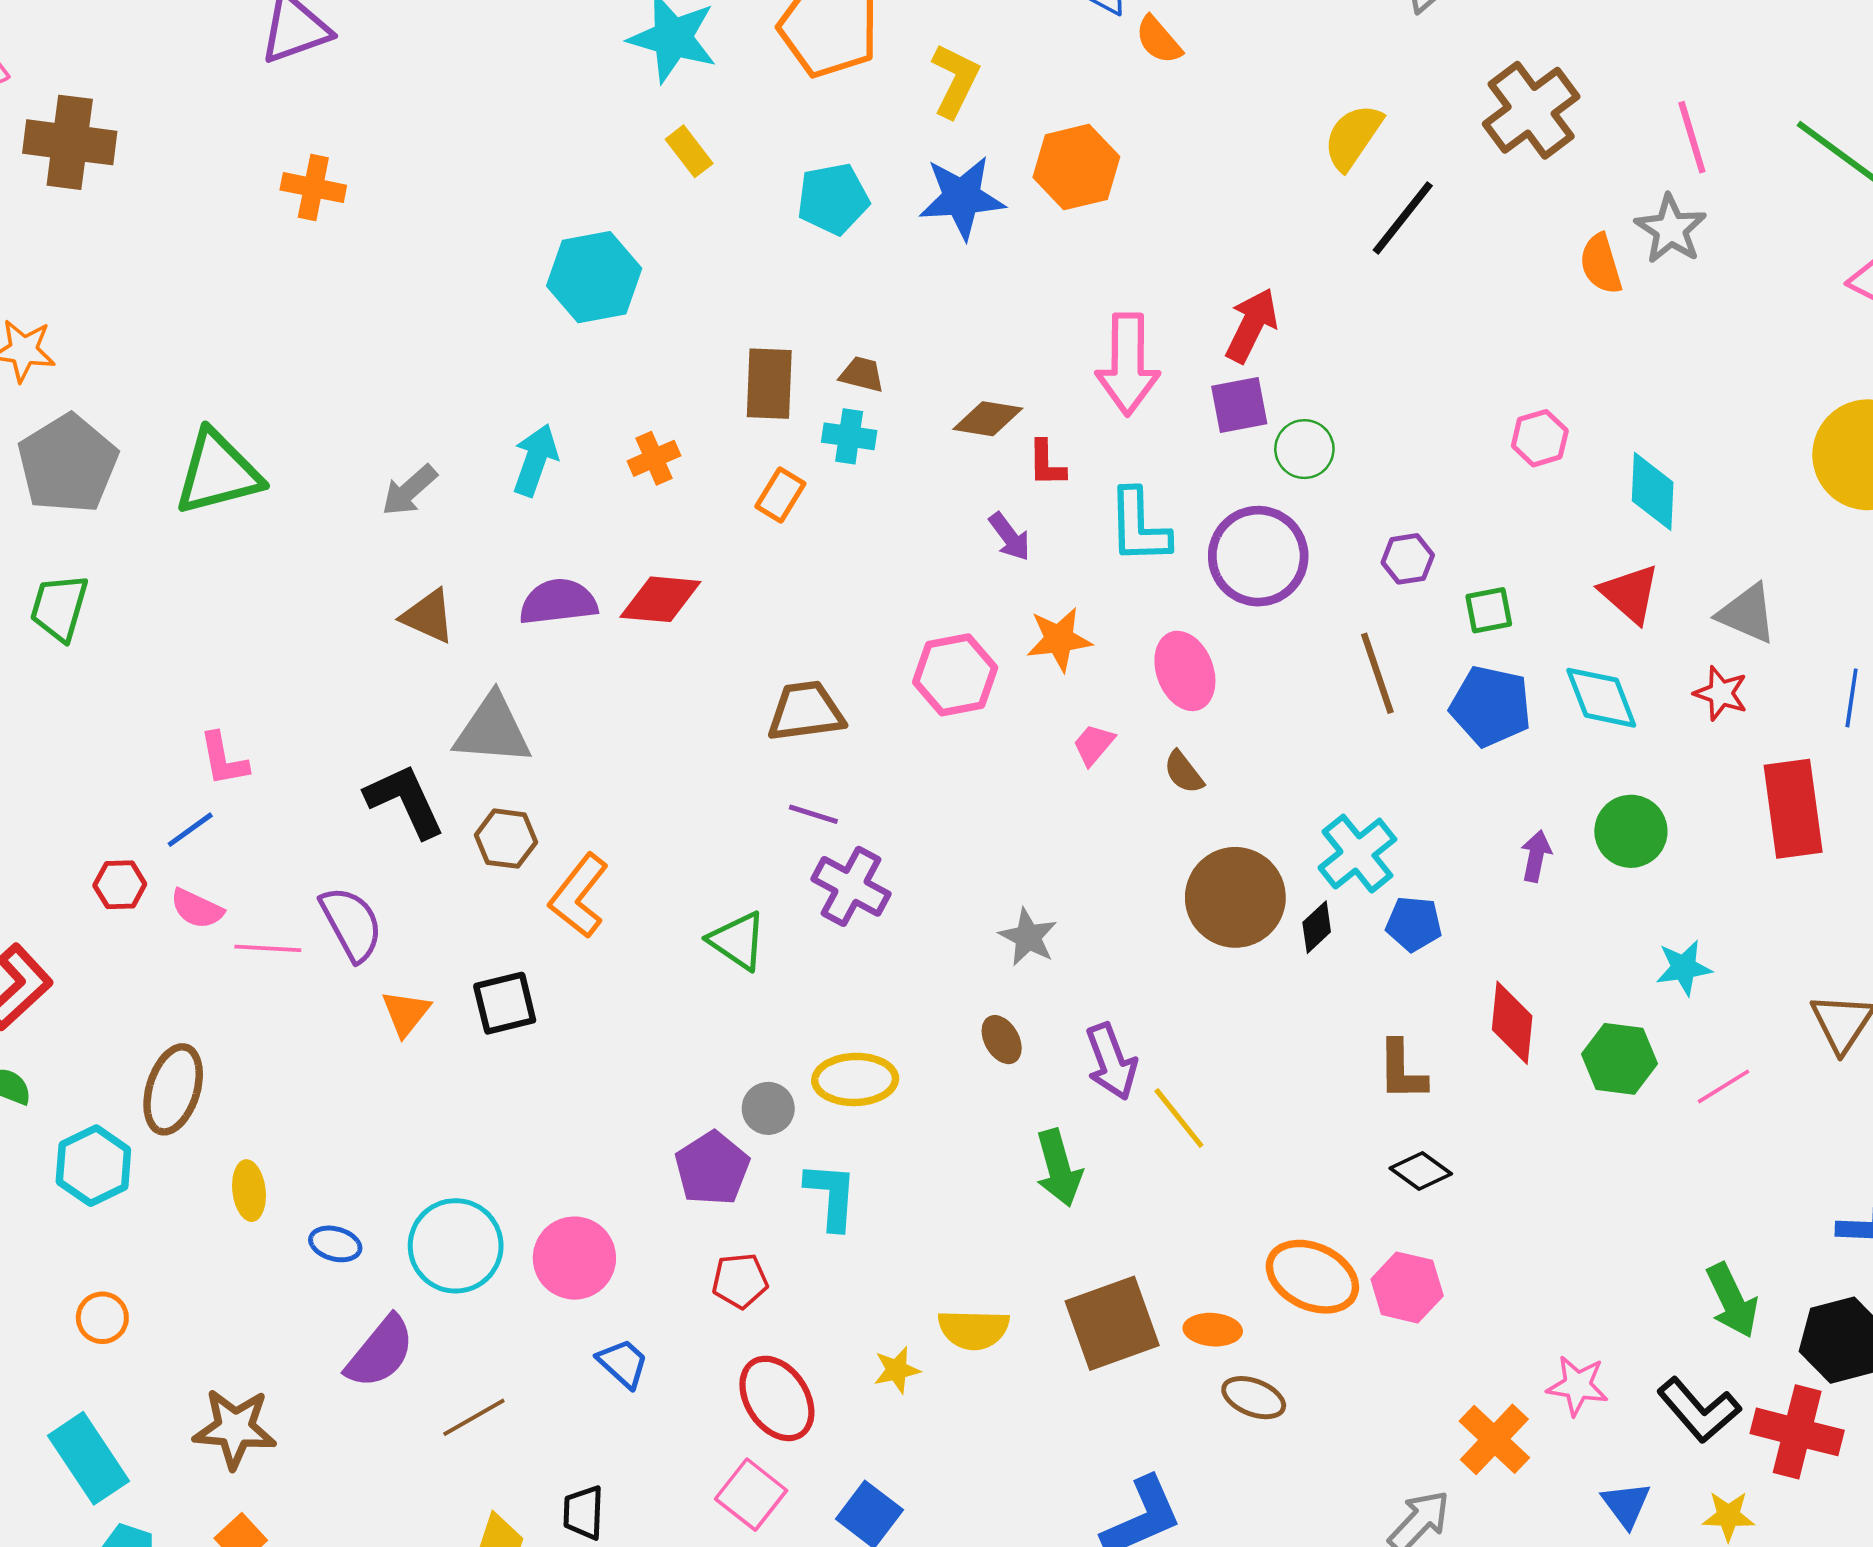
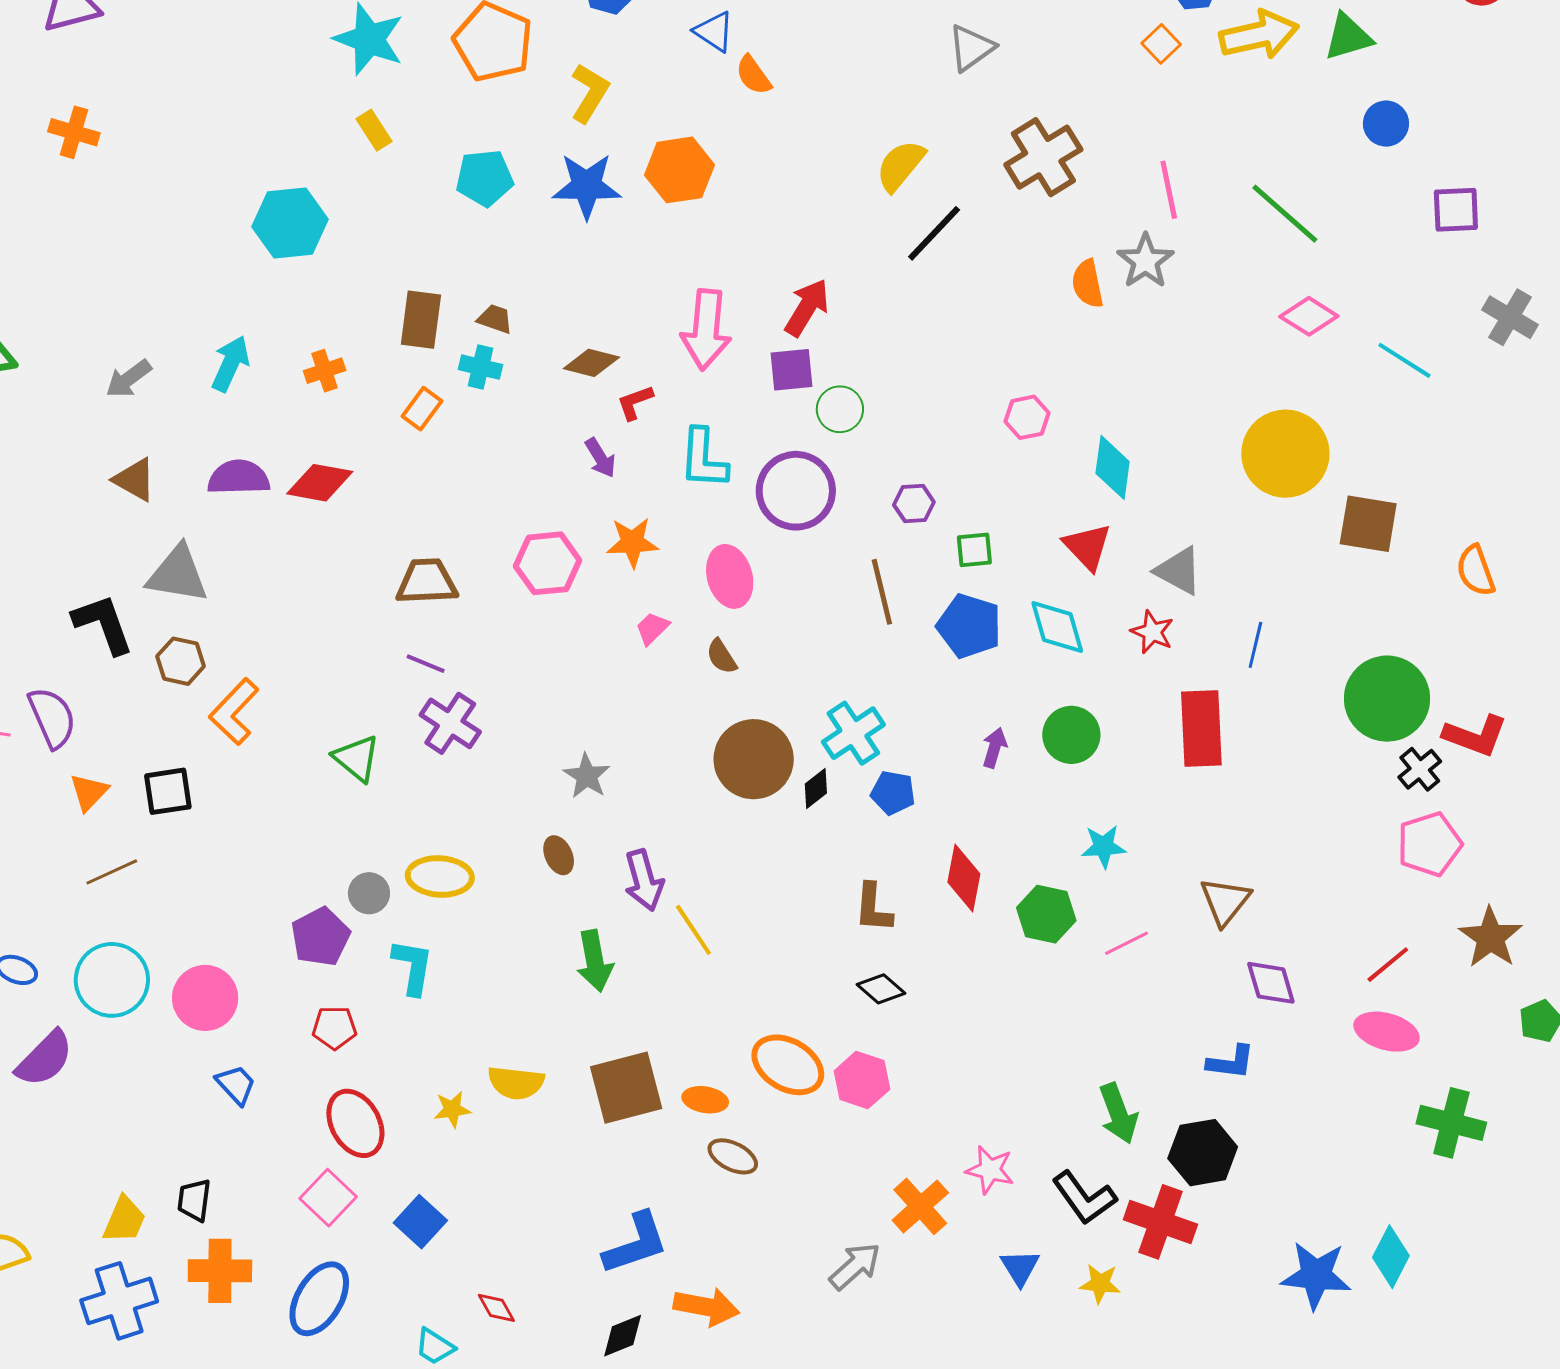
red L-shape: (1047, 463) -> (635, 402), turned 66
brown line: (474, 1417) -> (112, 872), moved

